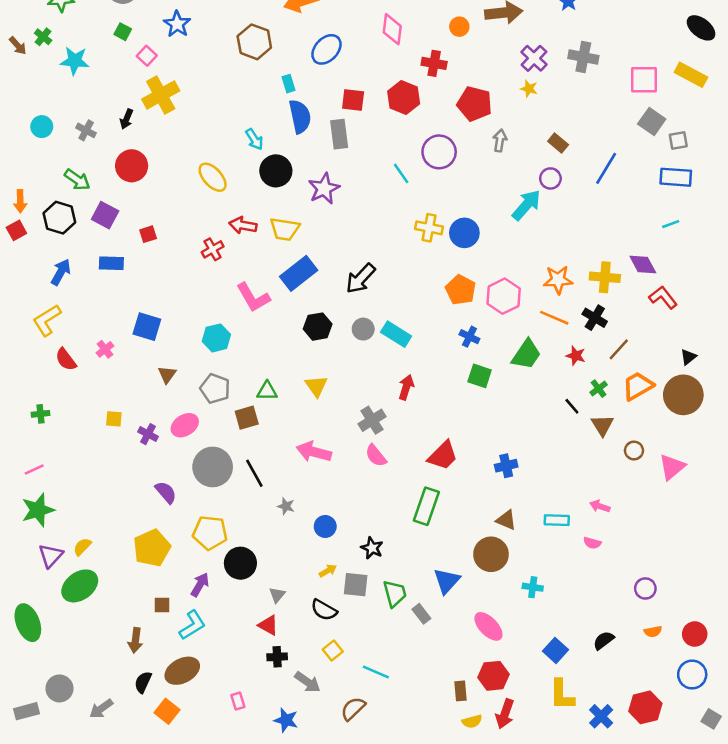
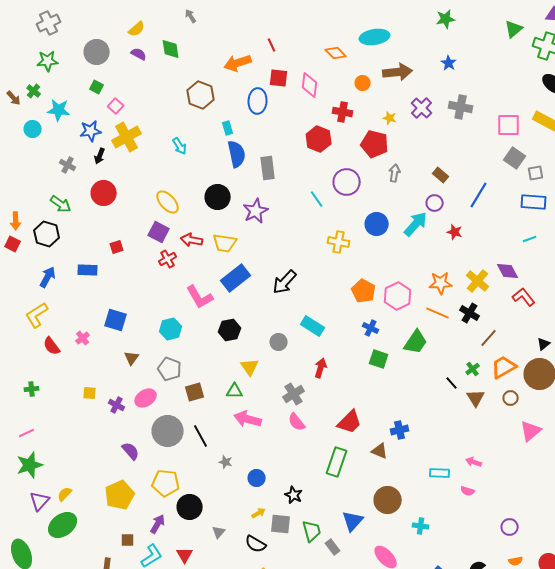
blue star: (177, 24) -> (91, 131), moved, turned 30
blue ellipse: (326, 49) -> (258, 101), turned -40
yellow star: (529, 89) -> (390, 118), moved
red square: (353, 100) -> (279, 78), moved
cyan circle: (42, 127) -> (33, 129), moved
cyan arrow: (254, 139) -> (180, 146), moved
purple square: (105, 215) -> (159, 232), moved
red square: (16, 230) -> (13, 244), turned -35
blue circle: (464, 233) -> (377, 224), moved
yellow cross: (605, 277) -> (478, 281), turned 35
black hexagon: (318, 327) -> (230, 330), moved
gray circle: (363, 329) -> (279, 342), moved
red star: (576, 356) -> (455, 232), moved
green triangle: (267, 391) -> (235, 391), moved
brown circle: (634, 451) -> (511, 398), moved
brown triangle: (506, 520) -> (380, 451), moved
red triangle: (268, 625) -> (185, 555), moved, turned 30

